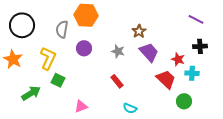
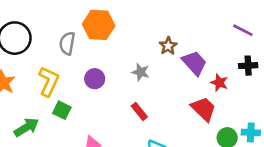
purple circle: (84, 48) -> (95, 79), moved
purple trapezoid: (149, 52) -> (194, 63), moved
cyan cross: (192, 73) -> (251, 132), moved

